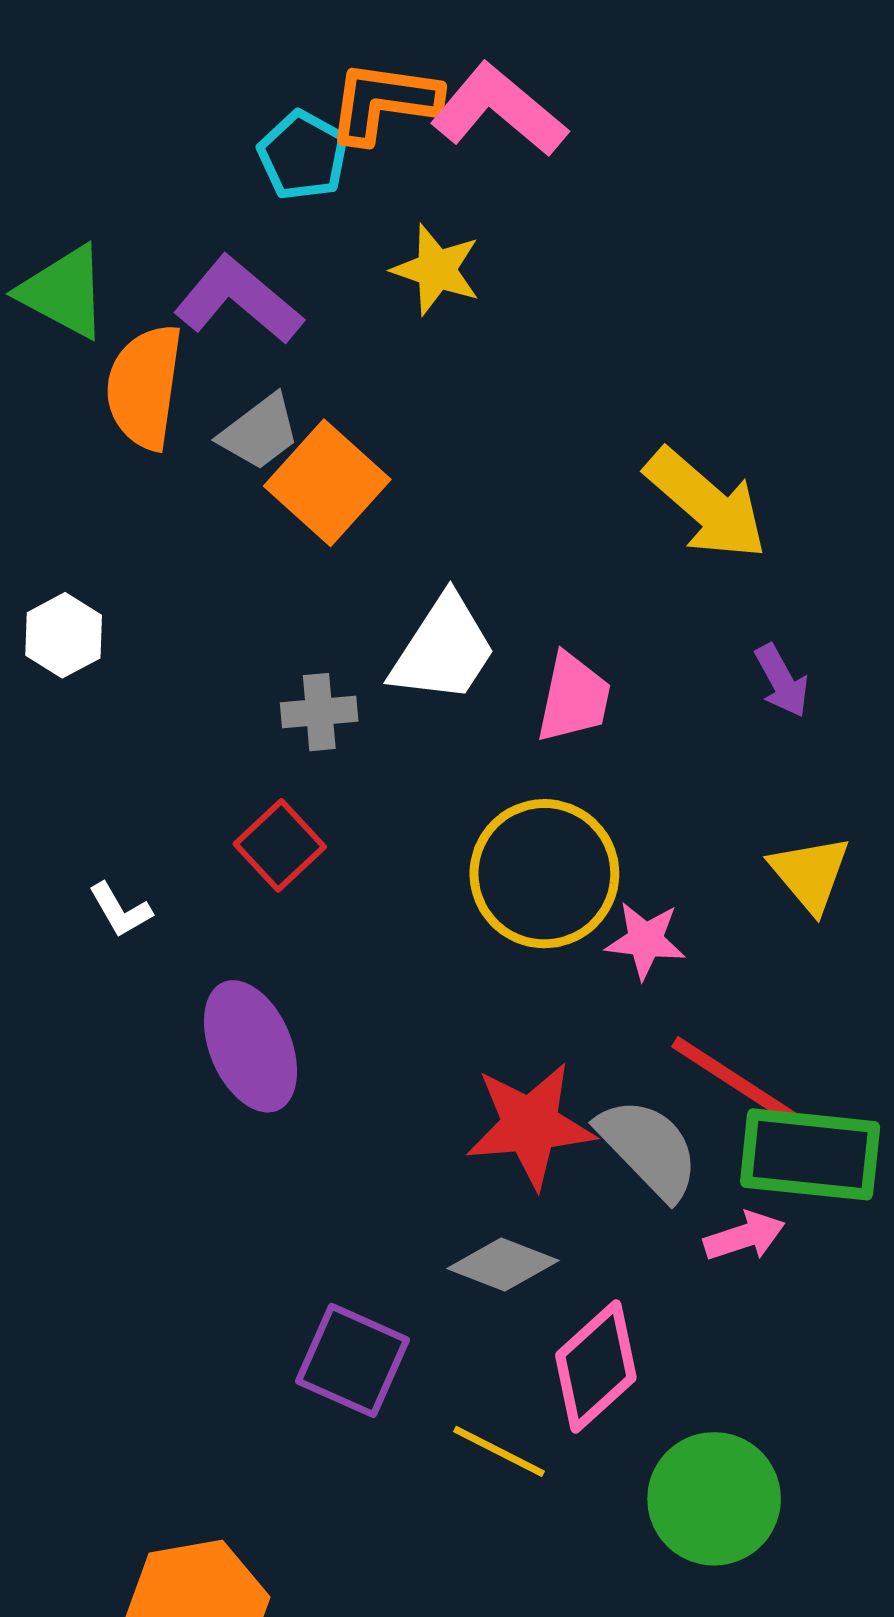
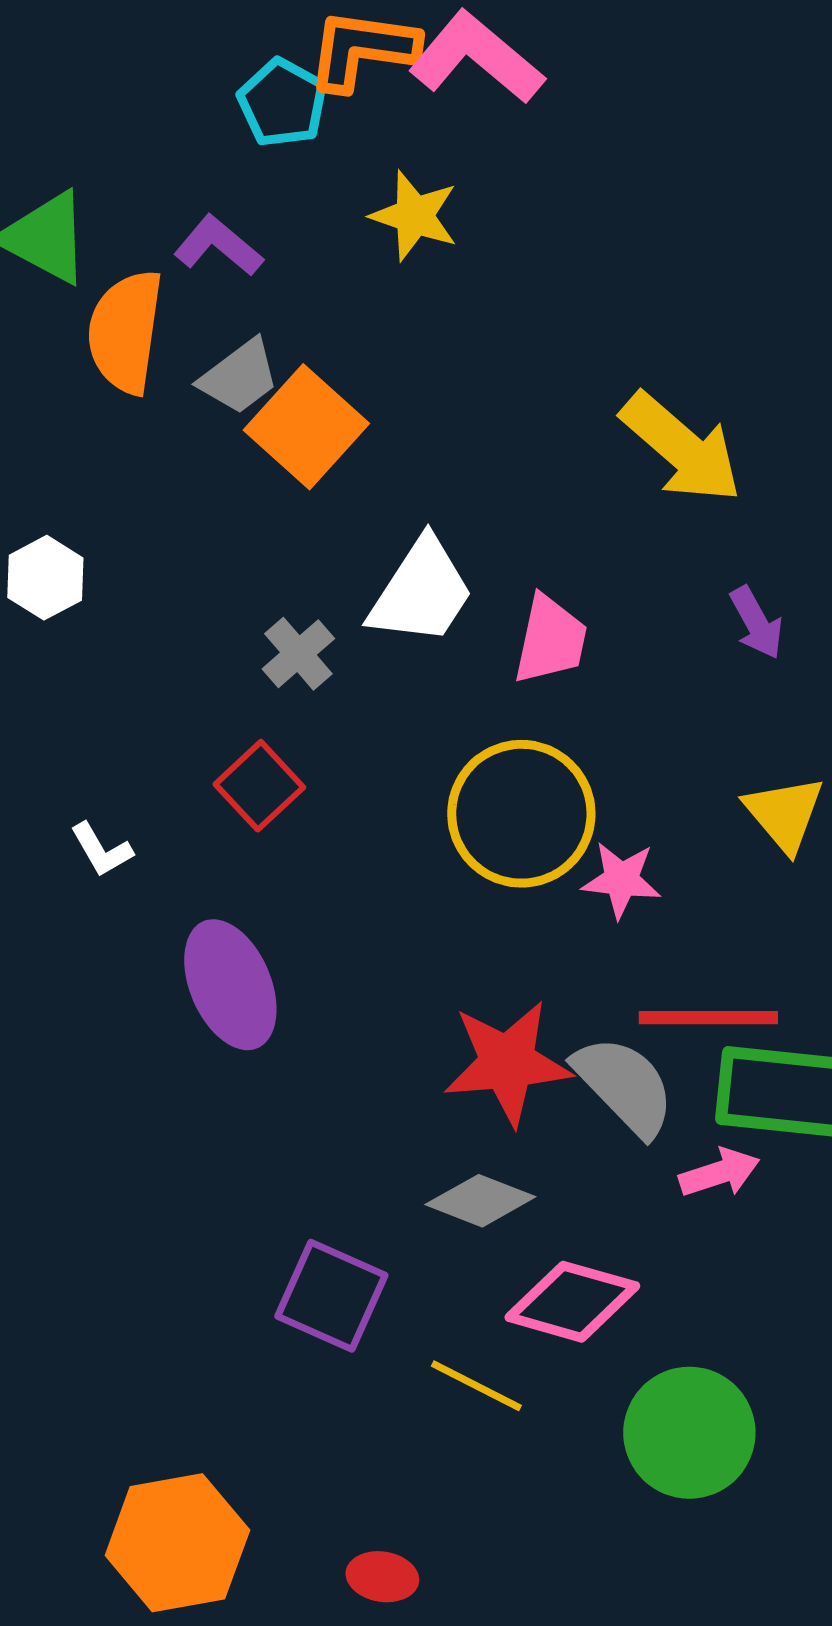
purple L-shape: (238, 300) -> (218, 246), size x0.7
gray cross: (319, 712) -> (298, 654), turned -36
red line: (733, 1080) -> (708, 1018), turned -33
pink diamond: (596, 1367) -> (572, 1302), turned 58

